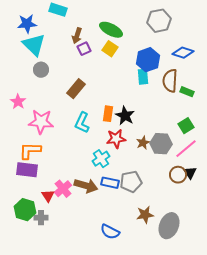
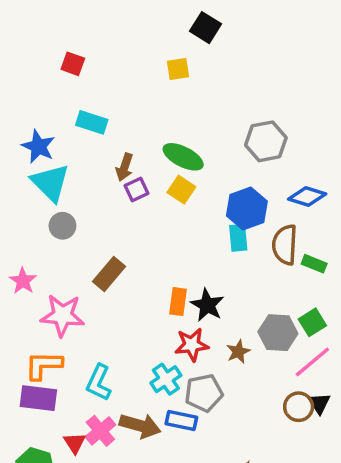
blue star: (27, 24) -> (38, 146), turned 30
brown rectangle: (76, 89) -> (109, 274), moved
cyan L-shape: (82, 123) -> (99, 383), moved
gray hexagon: (161, 144) -> (278, 333), moved
gray pentagon: (131, 182) -> (204, 393), moved

